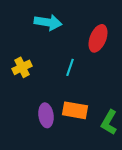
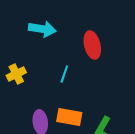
red ellipse: (98, 38) -> (92, 45), turned -36

